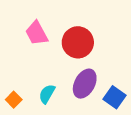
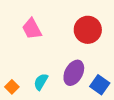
red circle: (78, 42) -> (88, 30), moved

